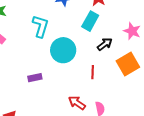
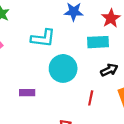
cyan rectangle: (90, 21) -> (98, 42), turned 48
cyan L-shape: (40, 26) -> (43, 38), turned 70

